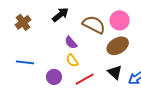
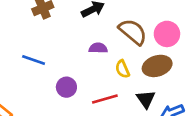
purple semicircle: (71, 43) -> (98, 48), turned 120
yellow semicircle: (72, 61) -> (122, 69), moved

